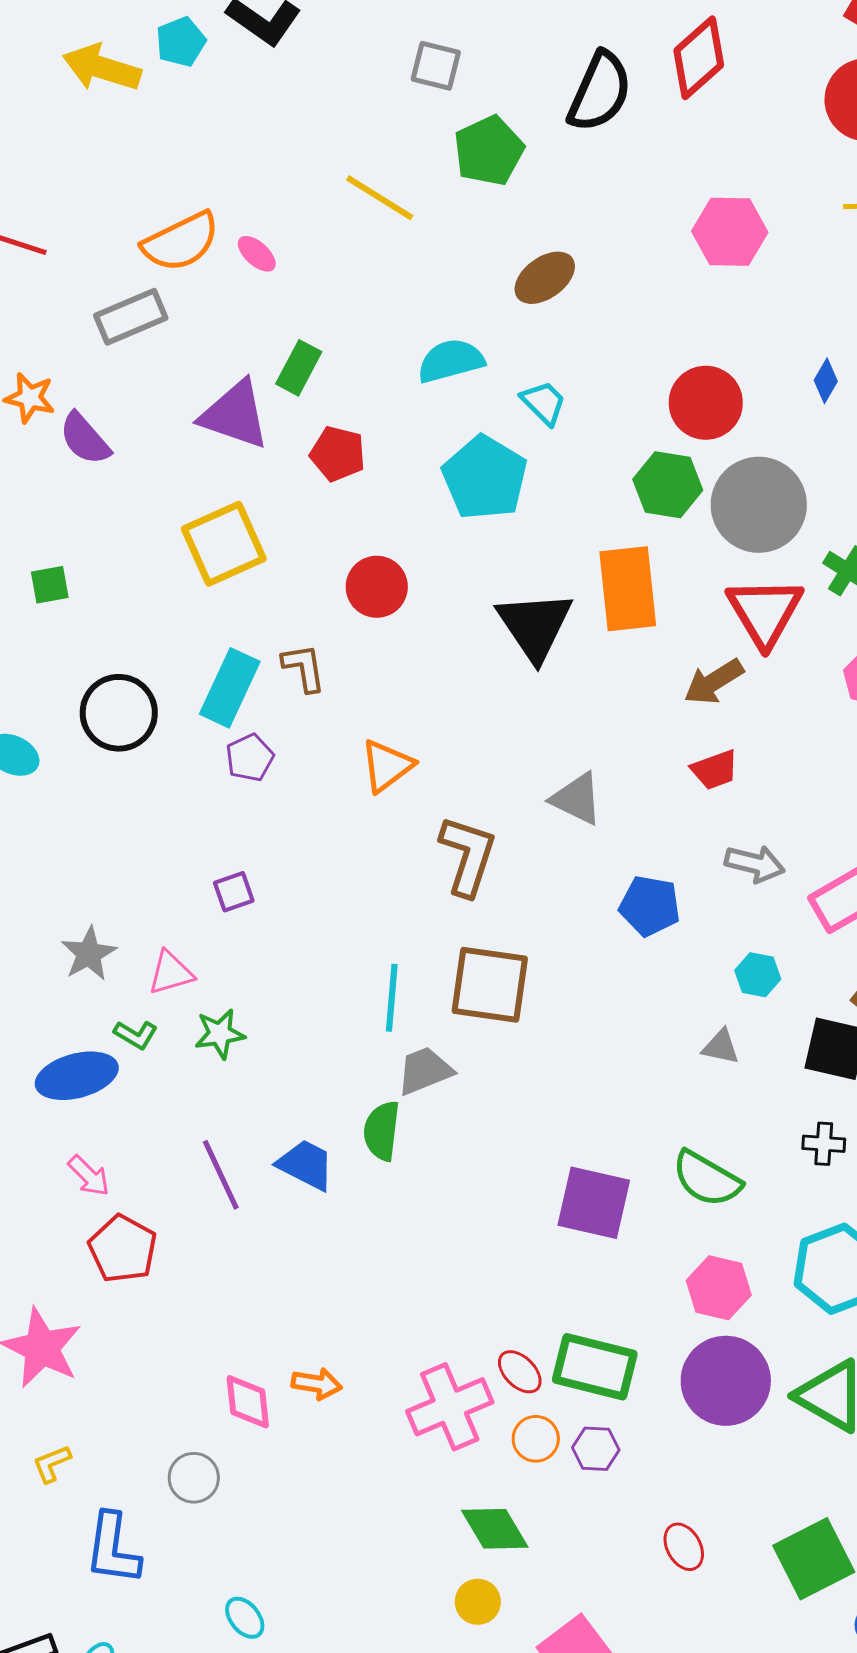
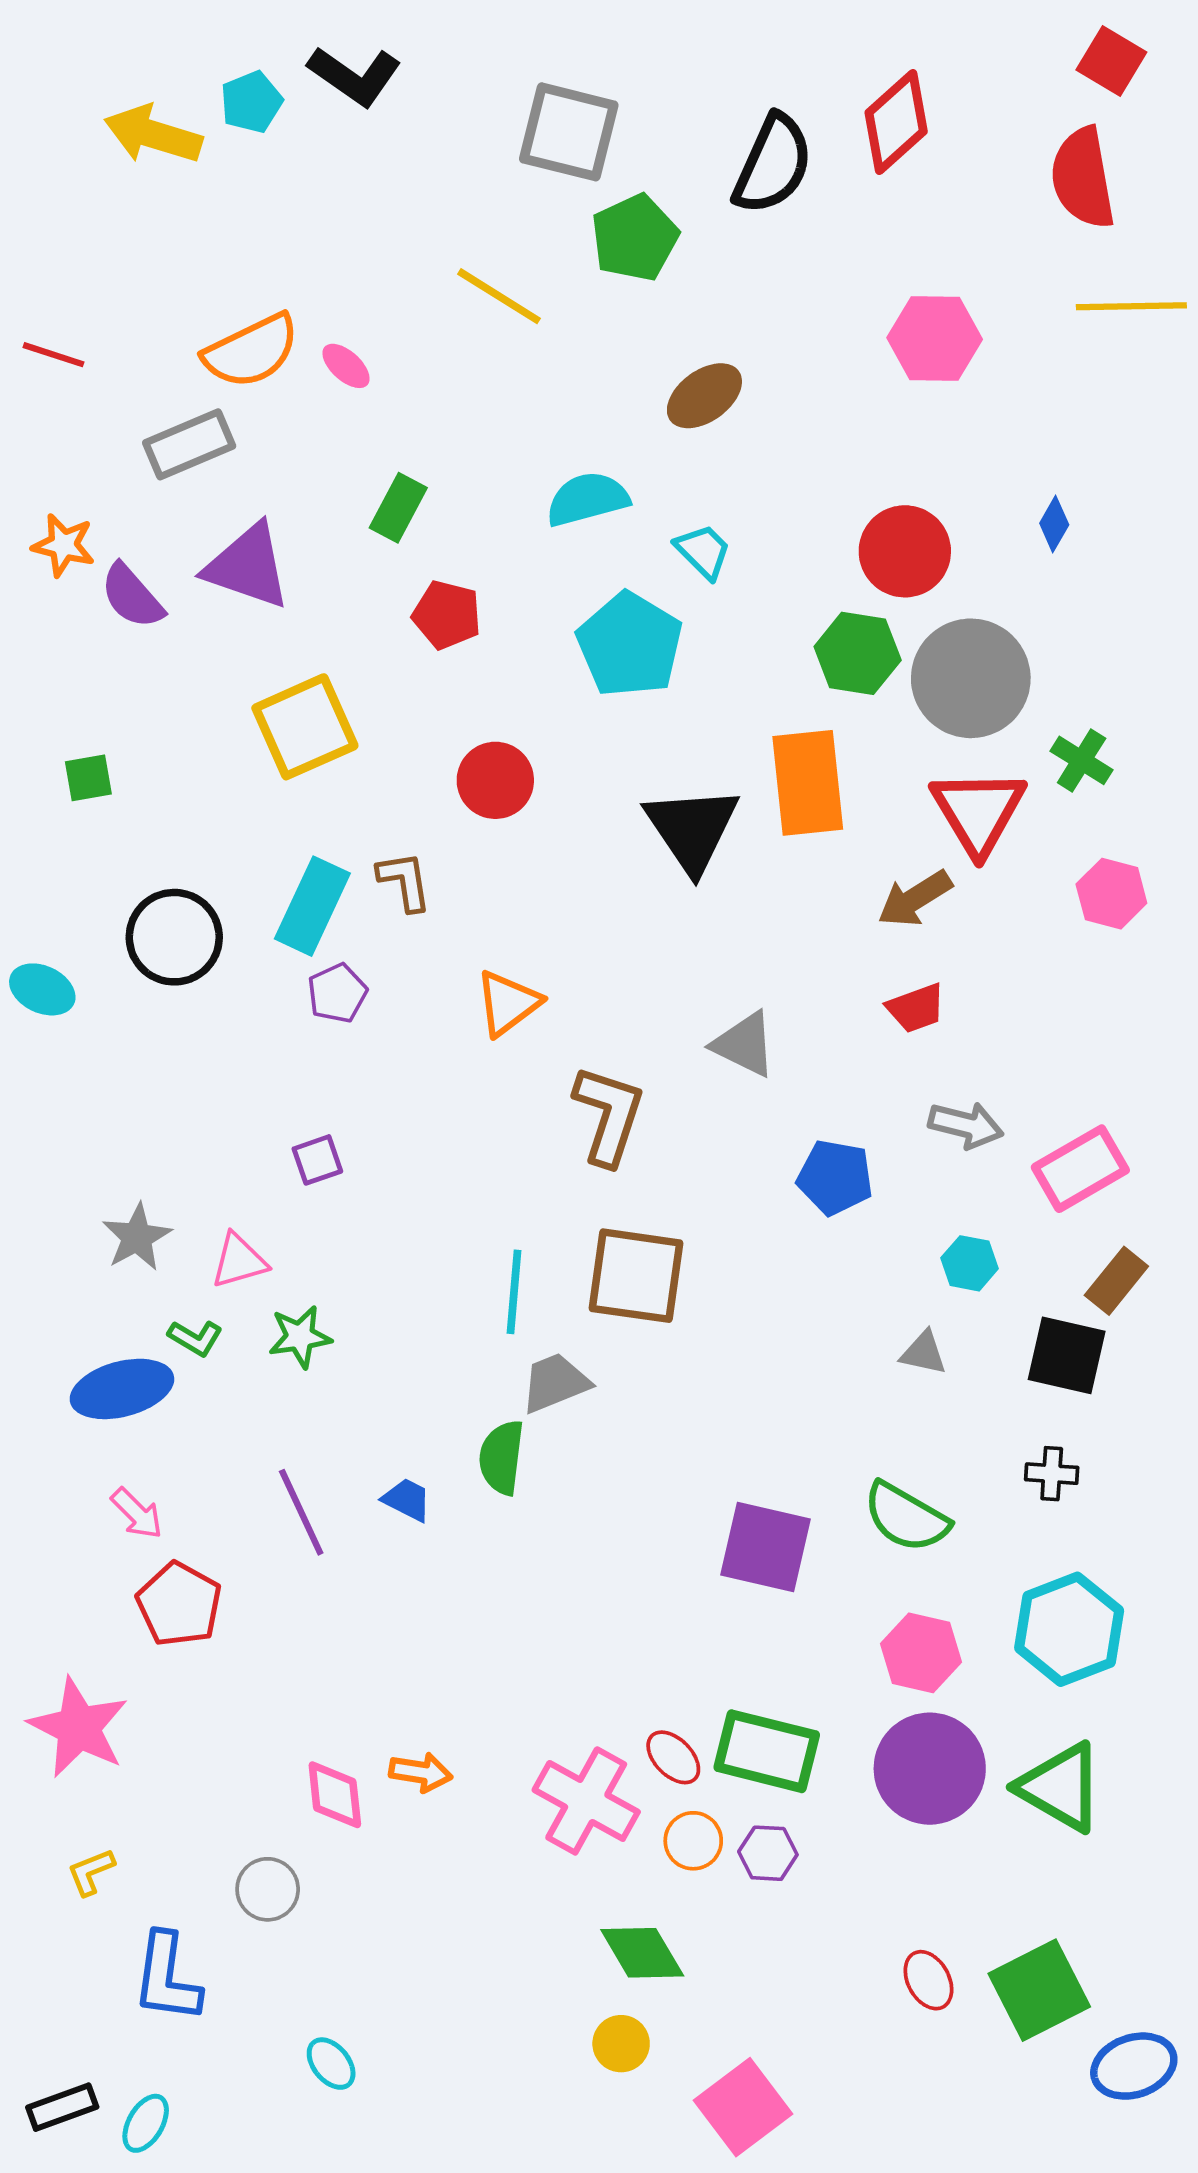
gray square: (436, 66) -> (569, 132), size x1.6
purple triangle: (235, 415) -> (248, 566), moved
blue trapezoid: (306, 1165) -> (407, 1500), size x0.7
pink cross: (450, 1407) -> (586, 1801), turned -38
red ellipse: (684, 1547) -> (928, 1980), moved

